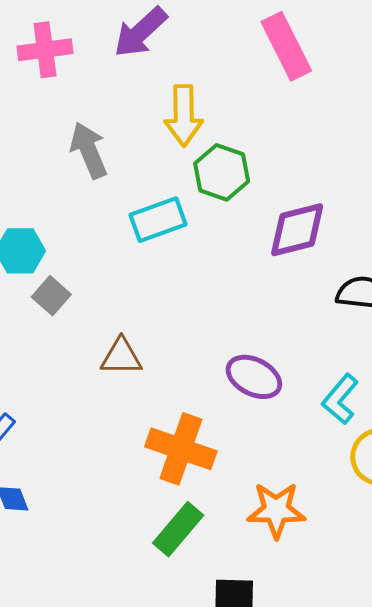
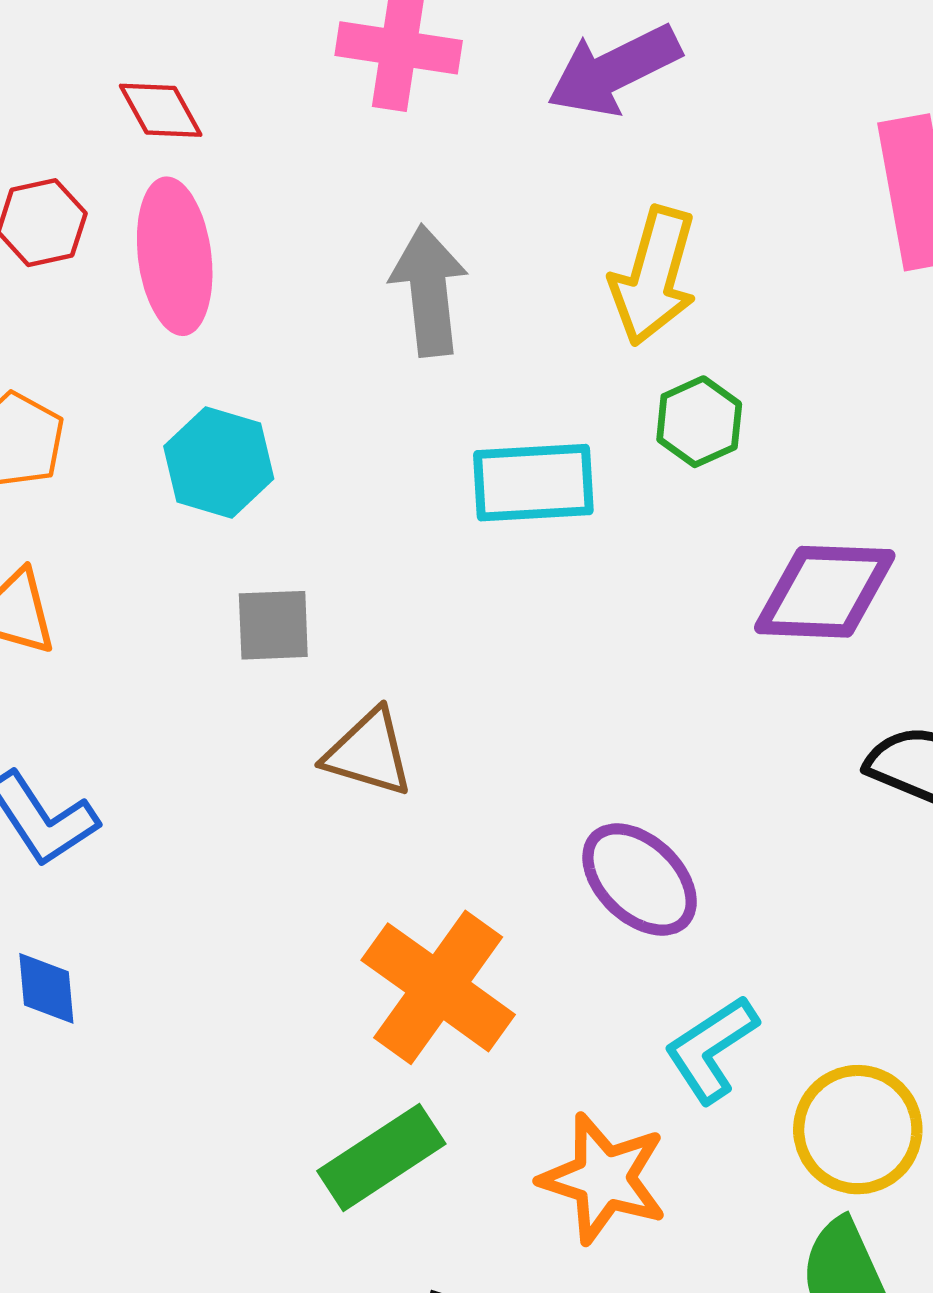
green hexagon: (222, 172) -> (699, 422), size x0.7
gray square: (51, 296) -> (273, 625), moved, turned 30
cyan L-shape: (340, 399) -> (711, 1049), moved

